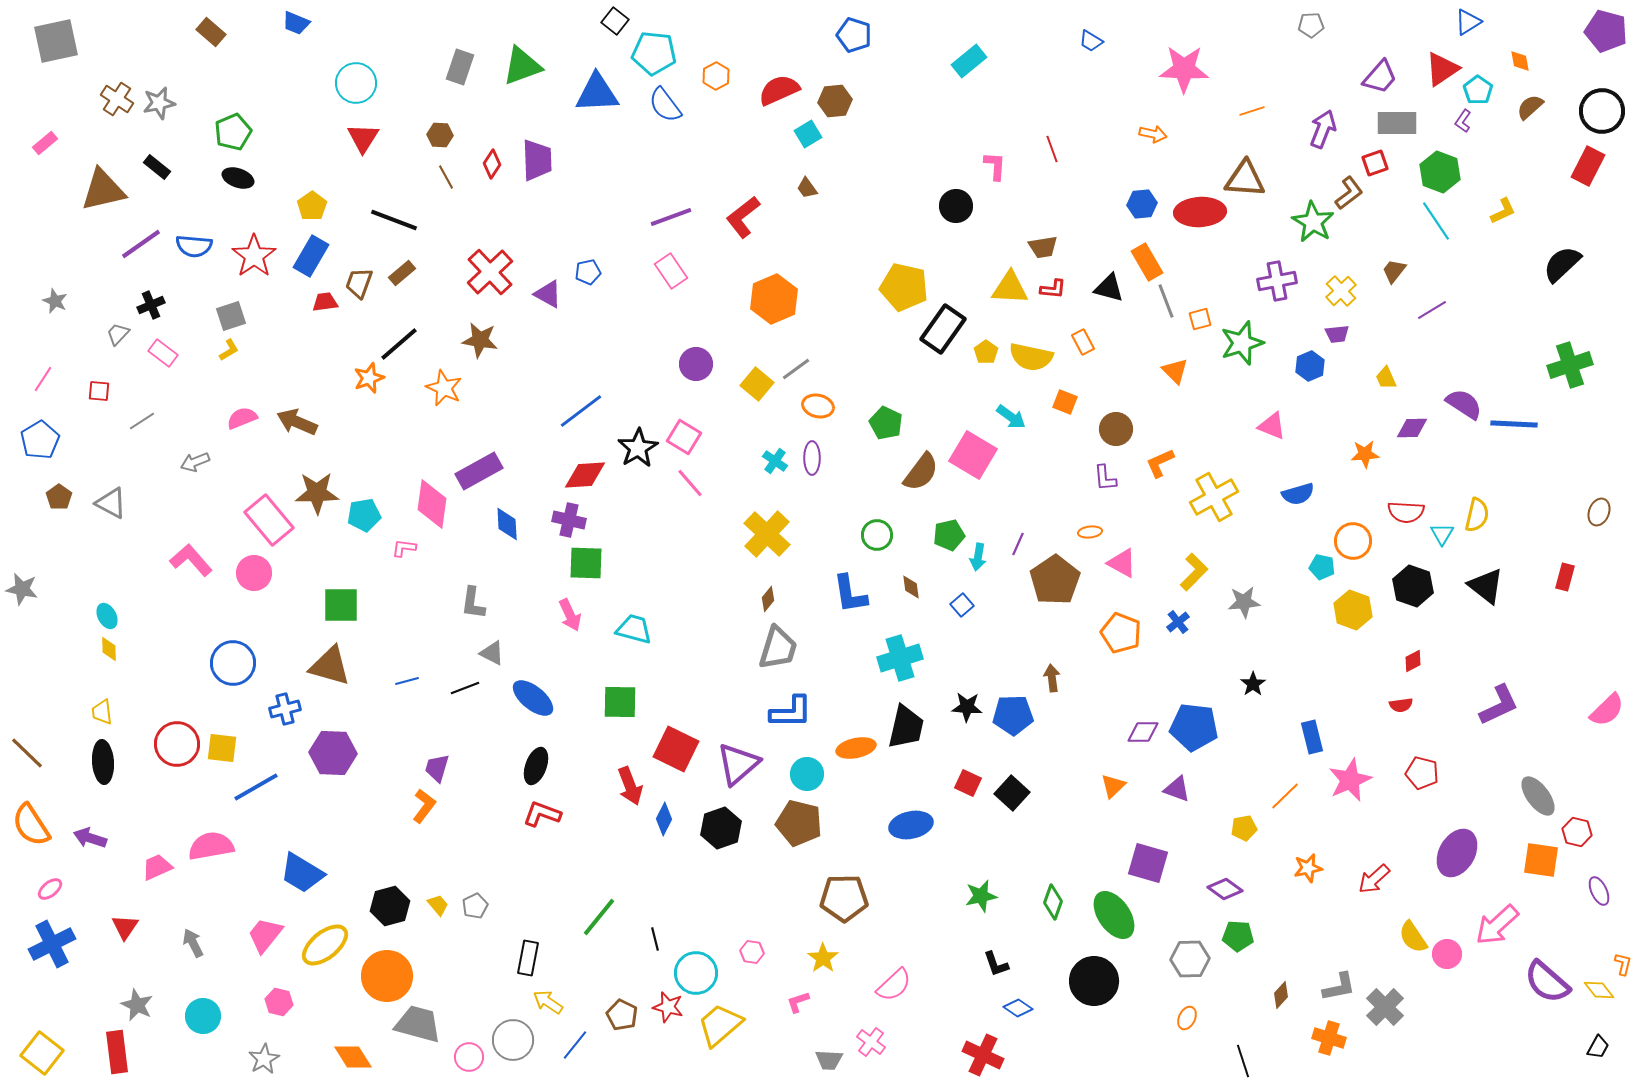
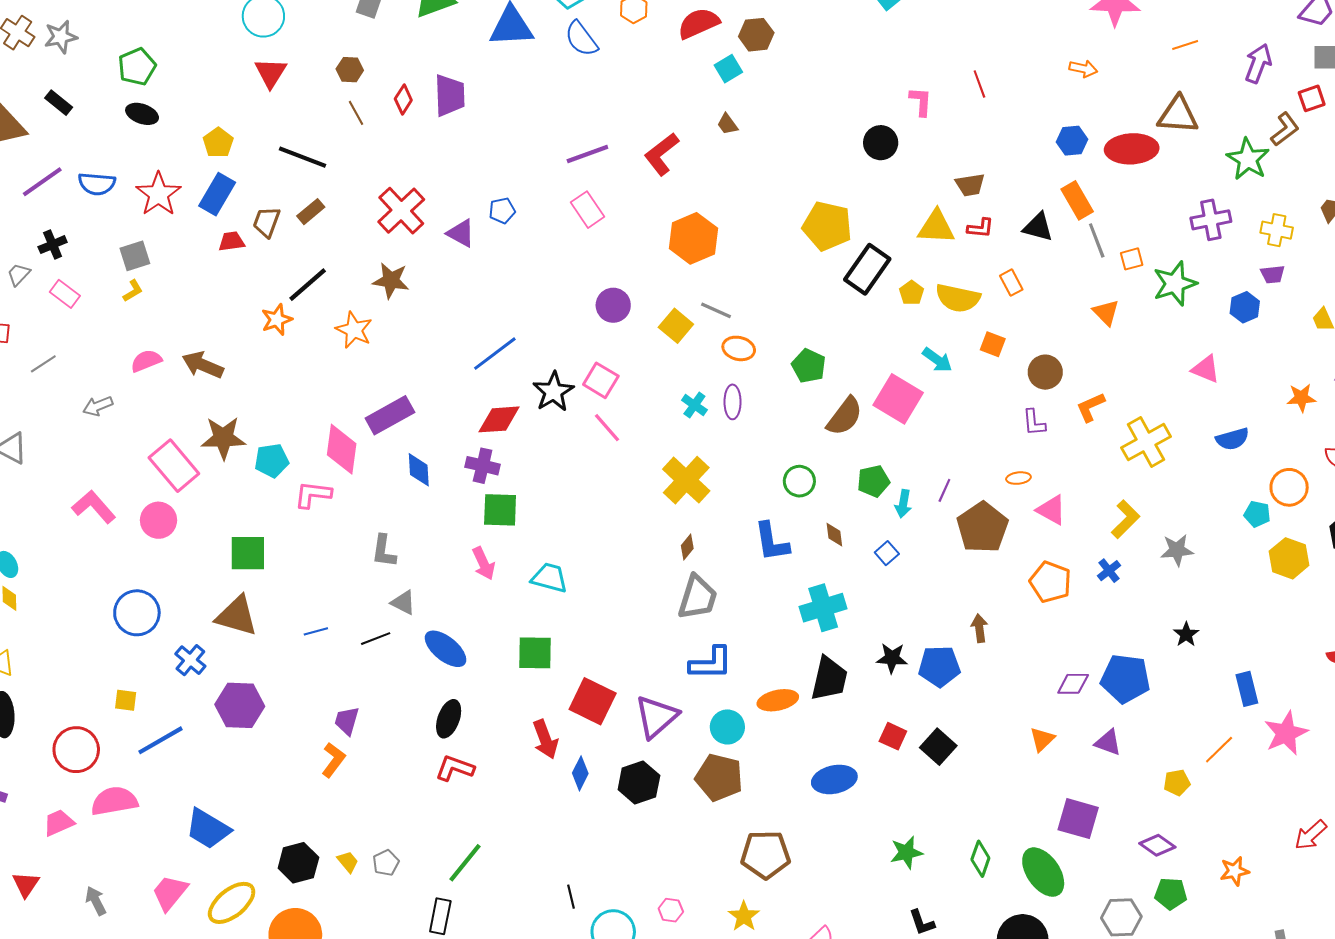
yellow cross: (1341, 291) -> (1277, 230), turned -36
gray line: (796, 369) -> (716, 310), turned 60
pink L-shape: (404, 548) -> (313, 494), size x1.5
blue cross: (285, 709) -> (190, 660), turned -36
red circle: (177, 744) -> (76, 750), moved
yellow square: (222, 748) -> (126, 700), size x0.7
orange star: (1308, 868) -> (1235, 871), moved
green line: (599, 917) -> (465, 863), moved

